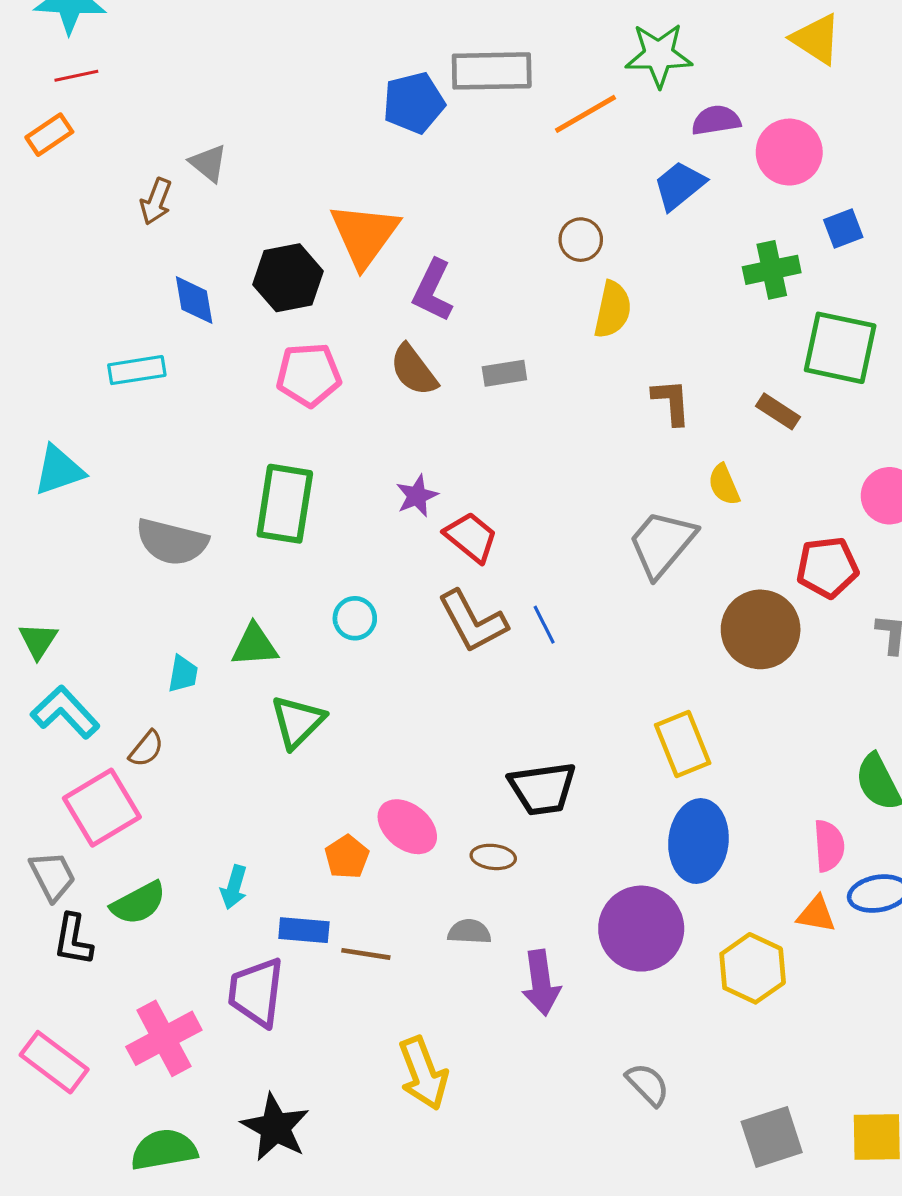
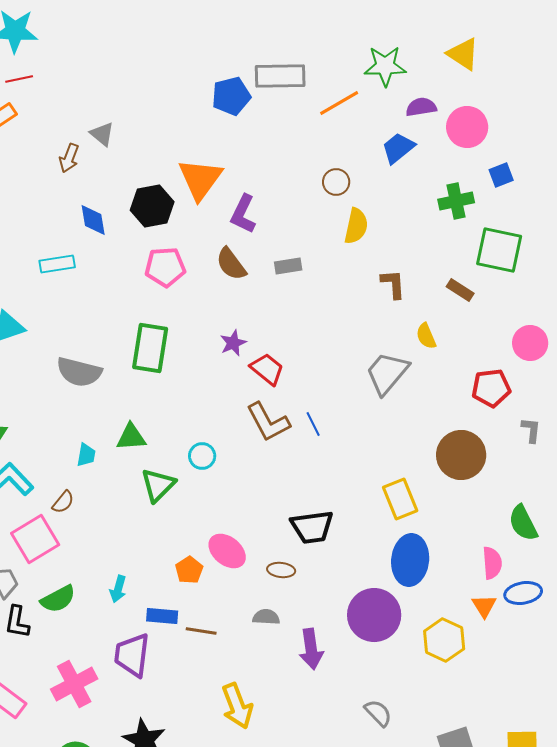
yellow triangle: (816, 39) -> (463, 54), moved
cyan circle: (355, 618) -> (202, 456), moved
brown circle: (761, 629) -> (461, 455), moved
orange triangle: (816, 914) -> (484, 606), turned 48

